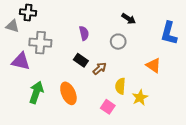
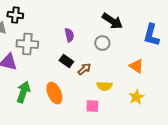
black arrow: (129, 19) -> (112, 21), size x1.5
yellow semicircle: (120, 86) -> (104, 86), turned -91
yellow star: (140, 98) -> (136, 97), moved
pink square: (108, 107) -> (92, 106), turned -32

